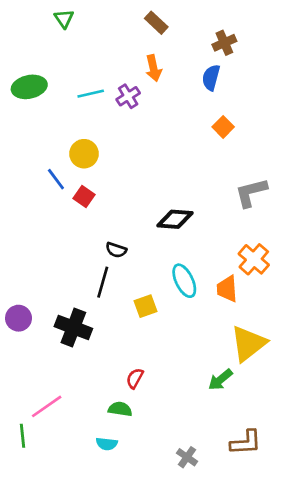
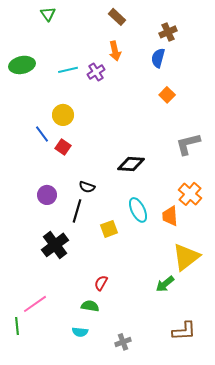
purple circle: (19, 318) -> (47, 195), moved
black cross: (73, 328) -> (55, 245), turned 32
gray cross: (187, 457) -> (123, 342), moved, turned 35

